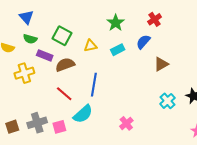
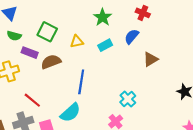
red cross: (155, 19) -> (143, 13), turned -32
red line: (64, 94) -> (32, 100), moved
cyan cross: (167, 101) -> (128, 99), moved

